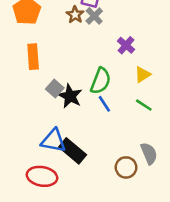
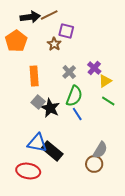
gray cross: (94, 16) -> (69, 72), moved
orange rectangle: (33, 57) -> (34, 76), moved
yellow triangle: (143, 75) -> (105, 81), moved
green line: (144, 105) -> (108, 101), moved
gray semicircle: (149, 153) -> (100, 150), moved, turned 54

